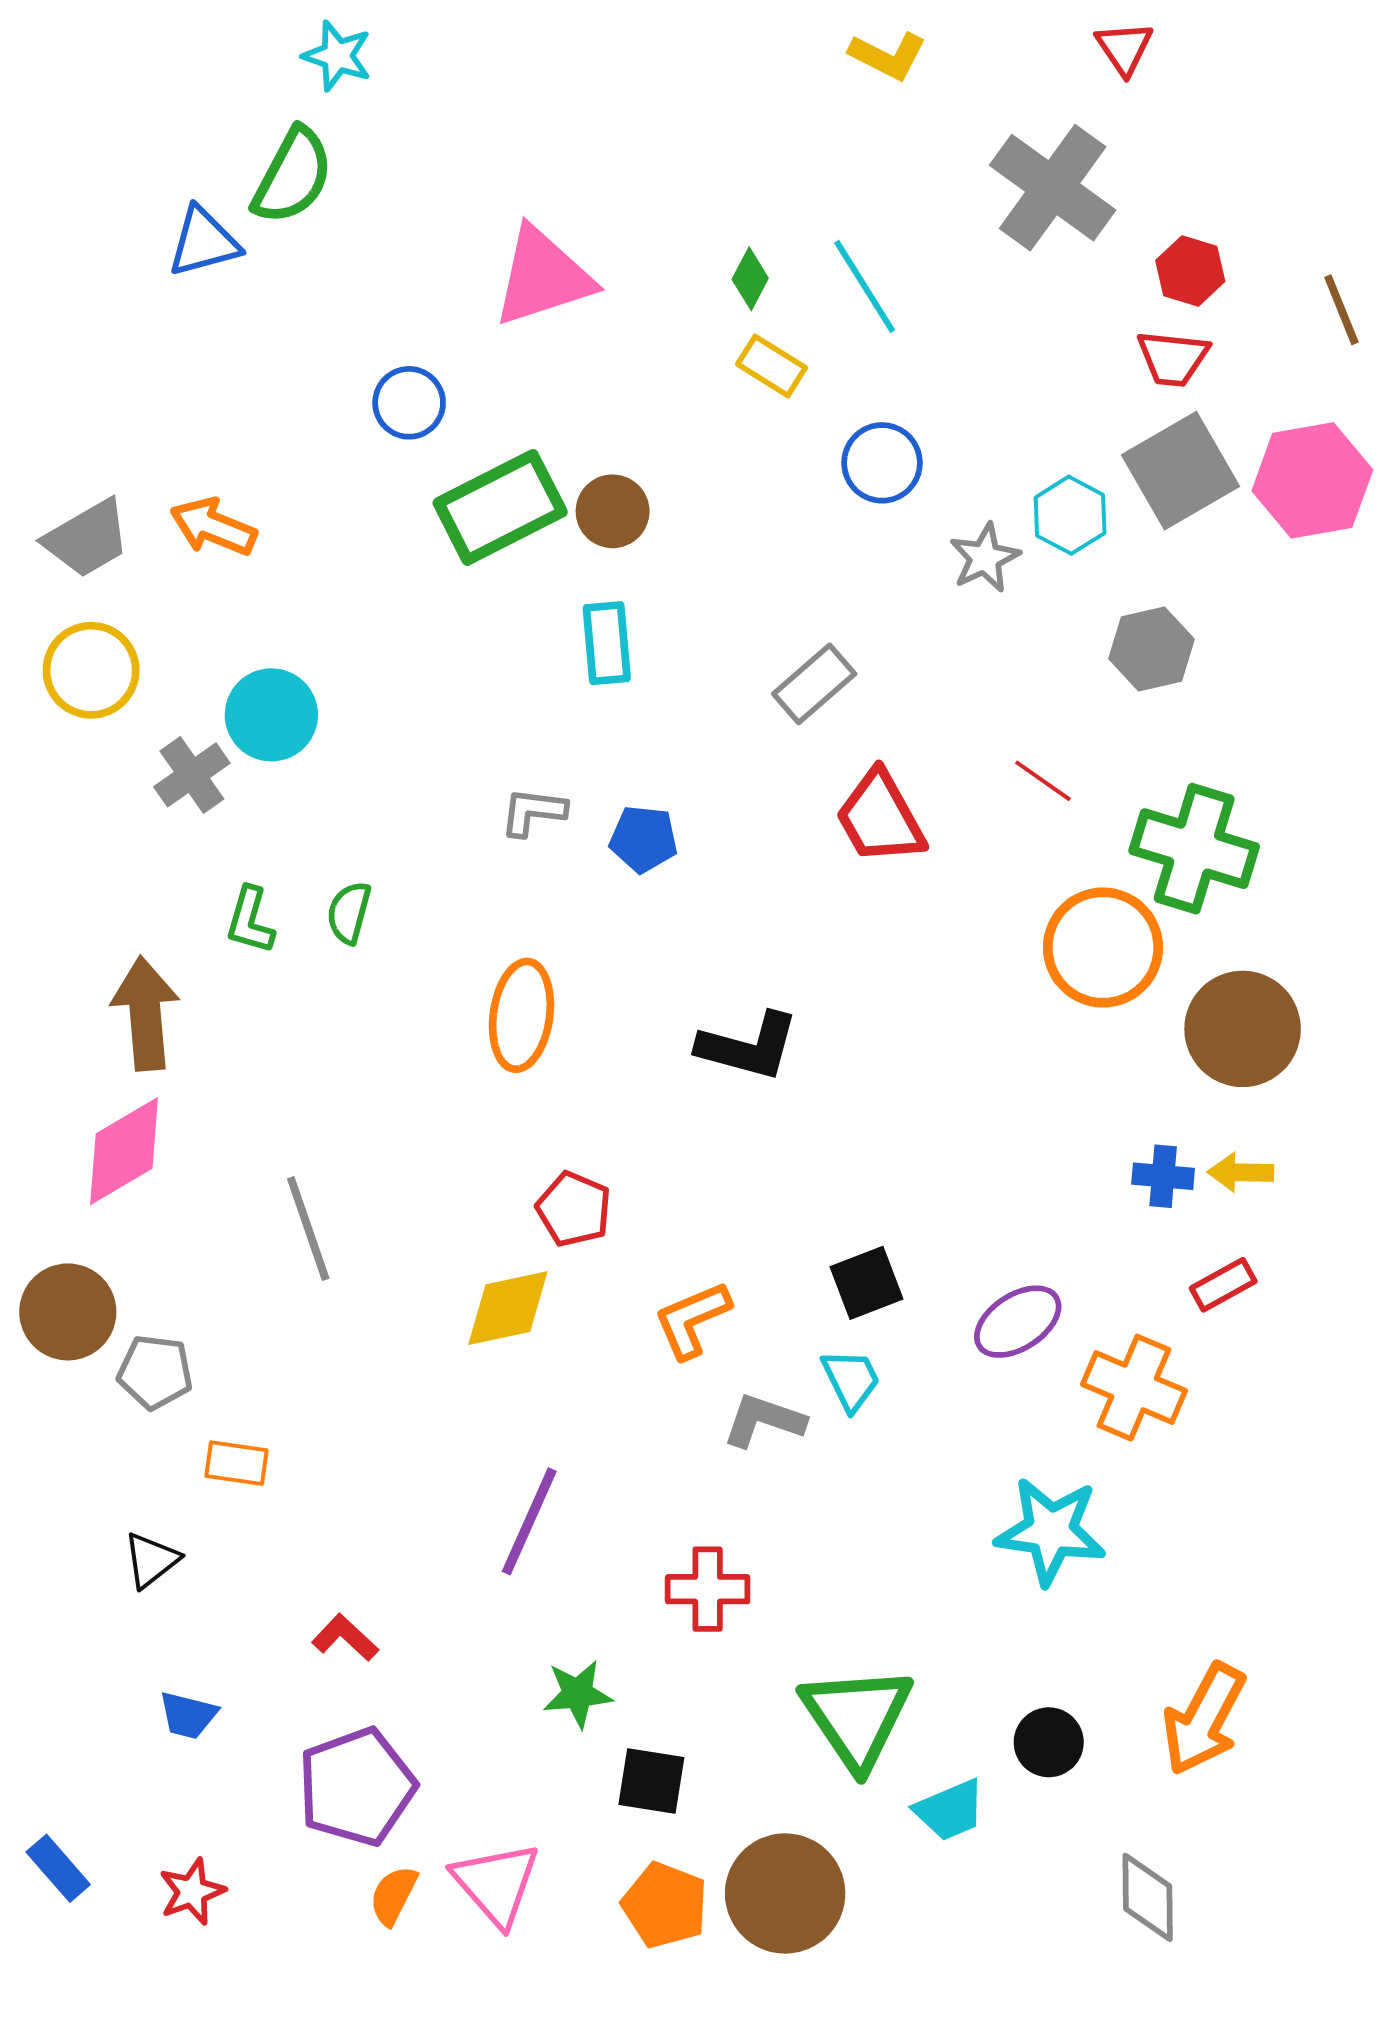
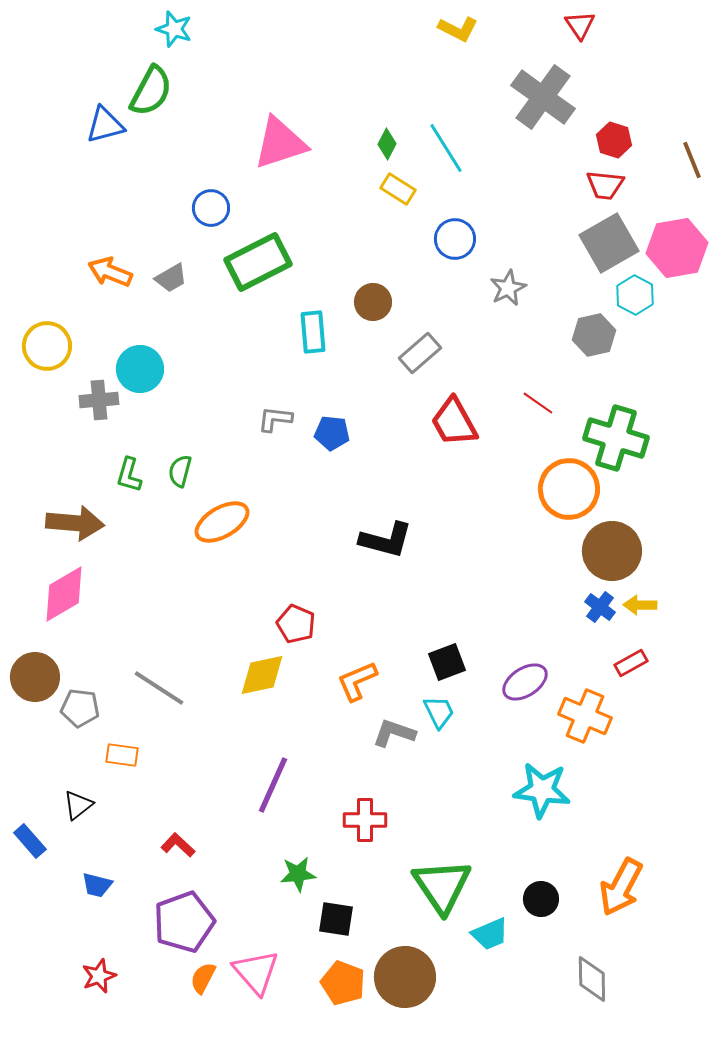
brown circle: (613, 511) -> (373, 302), moved
cyan hexagon: (1070, 515) -> (635, 295), moved
gray trapezoid: (87, 538) -> (171, 278), moved, size x0.7
gray cross: (192, 775) -> (99, 400), turned 30
brown arrow: (145, 1013) -> (75, 523), turned 100
orange ellipse: (521, 1015) -> (222, 522), moved, turned 52
brown circle: (1243, 1029) -> (612, 551), moved
blue cross: (1163, 1176) -> (600, 607), turned 32
gray line: (308, 1229) -> (159, 688), moved, turned -38
blue rectangle: (58, 1868) -> (30, 841), moved

